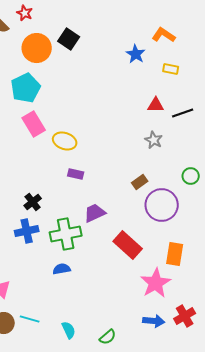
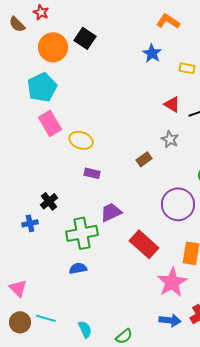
orange L-shape: (164, 35) -> (168, 21), moved
red triangle: (156, 105) -> (172, 104), turned 30
brown rectangle: (140, 182) -> (144, 159), moved
blue cross: (27, 231) -> (30, 223), moved, size x0.7

